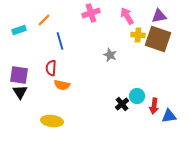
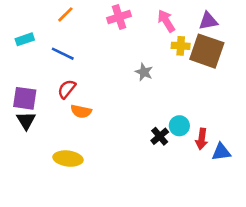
orange line: (44, 20) -> (65, 14), moved
blue line: (60, 41) -> (63, 54), moved, turned -48
red semicircle: (51, 68) -> (67, 89), turned 35

